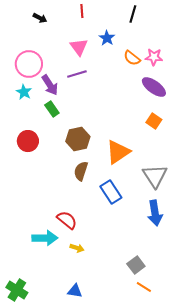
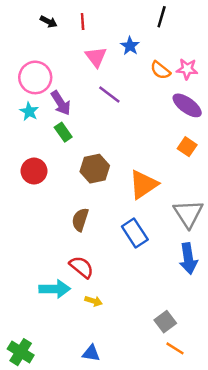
red line: (82, 11) -> (83, 22), moved
purple line: (77, 74) -> (109, 94), moved, turned 54
brown semicircle: (81, 171) -> (80, 220), moved

